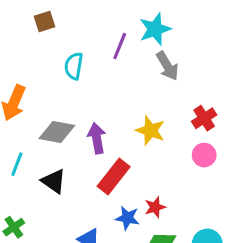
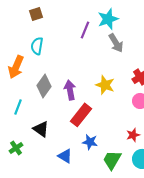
cyan semicircle: (74, 66) -> (37, 46), moved
gray diamond: (57, 132) -> (44, 86), turned -65
black triangle: (54, 181) -> (41, 129), moved
red star: (155, 207) -> (133, 135), moved

